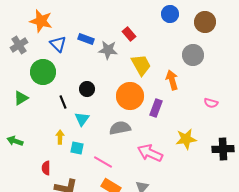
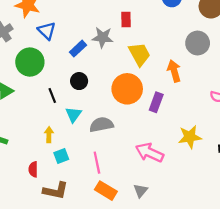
red rectangle: (129, 34) -> (126, 20), turned 40
blue rectangle: (86, 39) -> (78, 49), moved, turned -63
gray semicircle: (120, 128) -> (101, 125), moved
cyan square: (77, 148) -> (61, 156), moved, turned -32
pink line: (103, 162) -> (97, 163), turned 48

